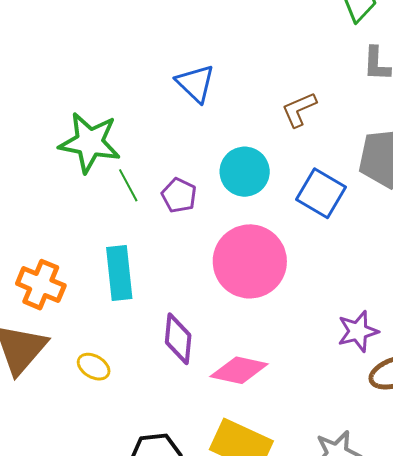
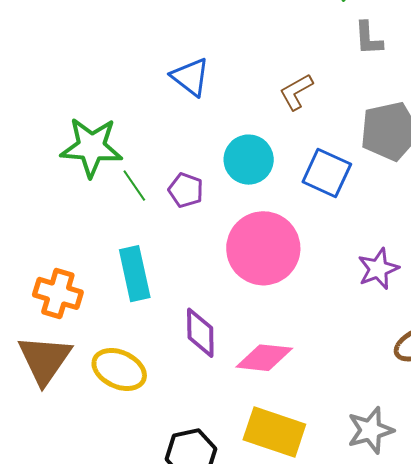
purple star: (358, 331) -> (378, 269), moved
yellow ellipse: (94, 367) -> (119, 369), size x1.6

